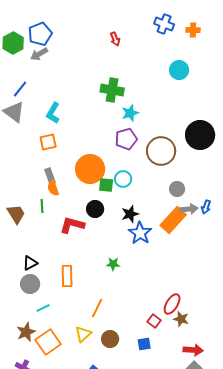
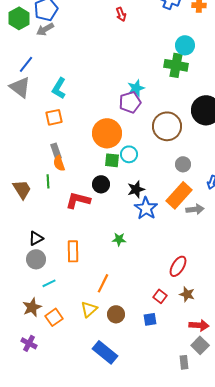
green cross: (112, 90) -> (176, 65), moved
purple pentagon: (126, 139) -> (130, 102), moved
orange circle: (90, 169) -> (107, 133), moved
gray arrow: (189, 209) -> (195, 209), moved
red ellipse: (172, 304) -> (178, 266), moved
orange square: (48, 342) -> (54, 317), size x0.7

